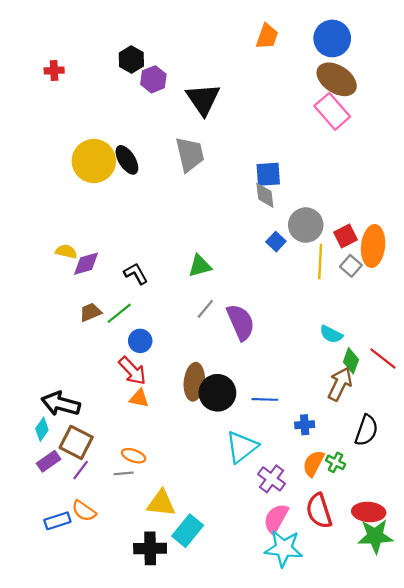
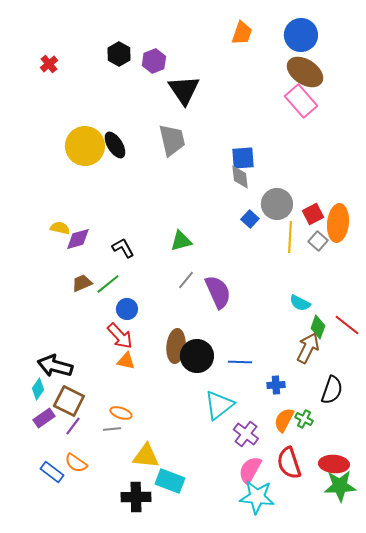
red cross: (54, 71) -> (49, 64), turned -36
purple hexagon: (153, 79) -> (154, 61), moved
blue rectangle: (57, 521) -> (52, 472), turned 55
cyan rectangle: (188, 531) -> (170, 481), turned 72

